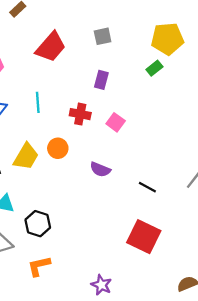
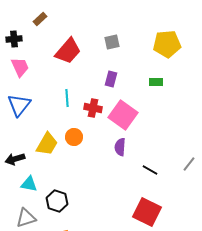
green rectangle: (154, 68) -> (156, 82), moved, turned 40
cyan line: (38, 102) -> (67, 98), moved
pink square: (116, 122) -> (123, 115), size x1.8
purple semicircle: (100, 169) -> (120, 147), moved, turned 72

